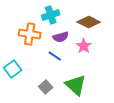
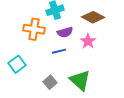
blue line: (55, 56) -> (59, 51), turned -48

